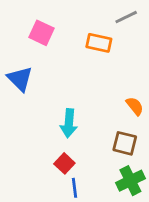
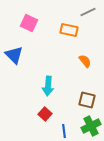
orange semicircle: (135, 106) -> (85, 61), moved
blue line: (74, 188) -> (64, 131), moved

